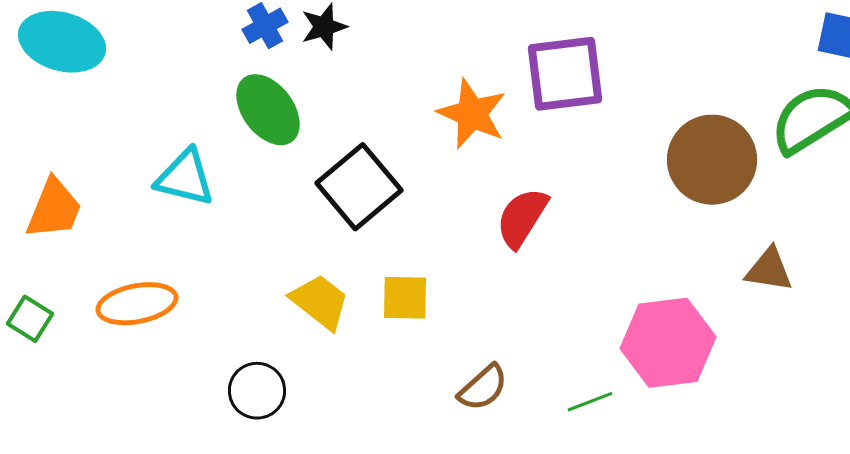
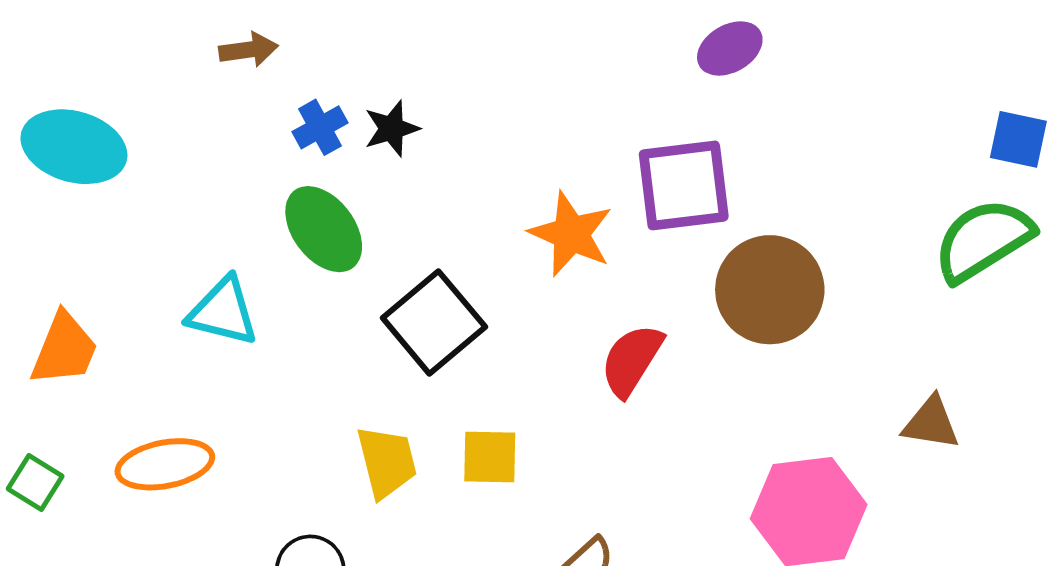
brown circle: (712, 160) -> (770, 290), moved
yellow trapezoid: (320, 302) -> (387, 462), turned 38

